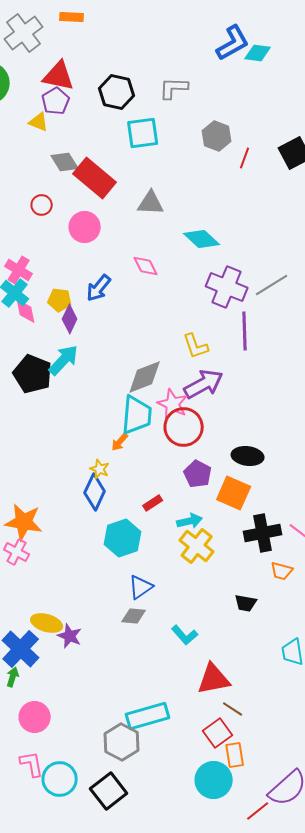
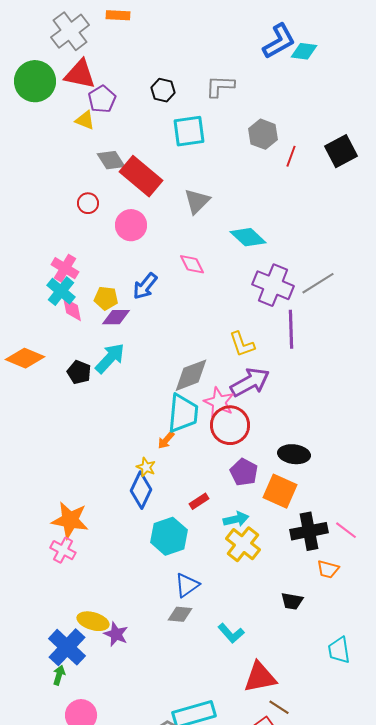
red triangle: (59, 76) -> (80, 74), moved
black hexagon: (117, 92) -> (163, 90), size x0.7
gray triangle: (151, 203) -> (197, 201), turned -48
purple diamond: (70, 319) -> (116, 317), turned 64
black pentagon: (33, 374) -> (79, 372), size x0.6

